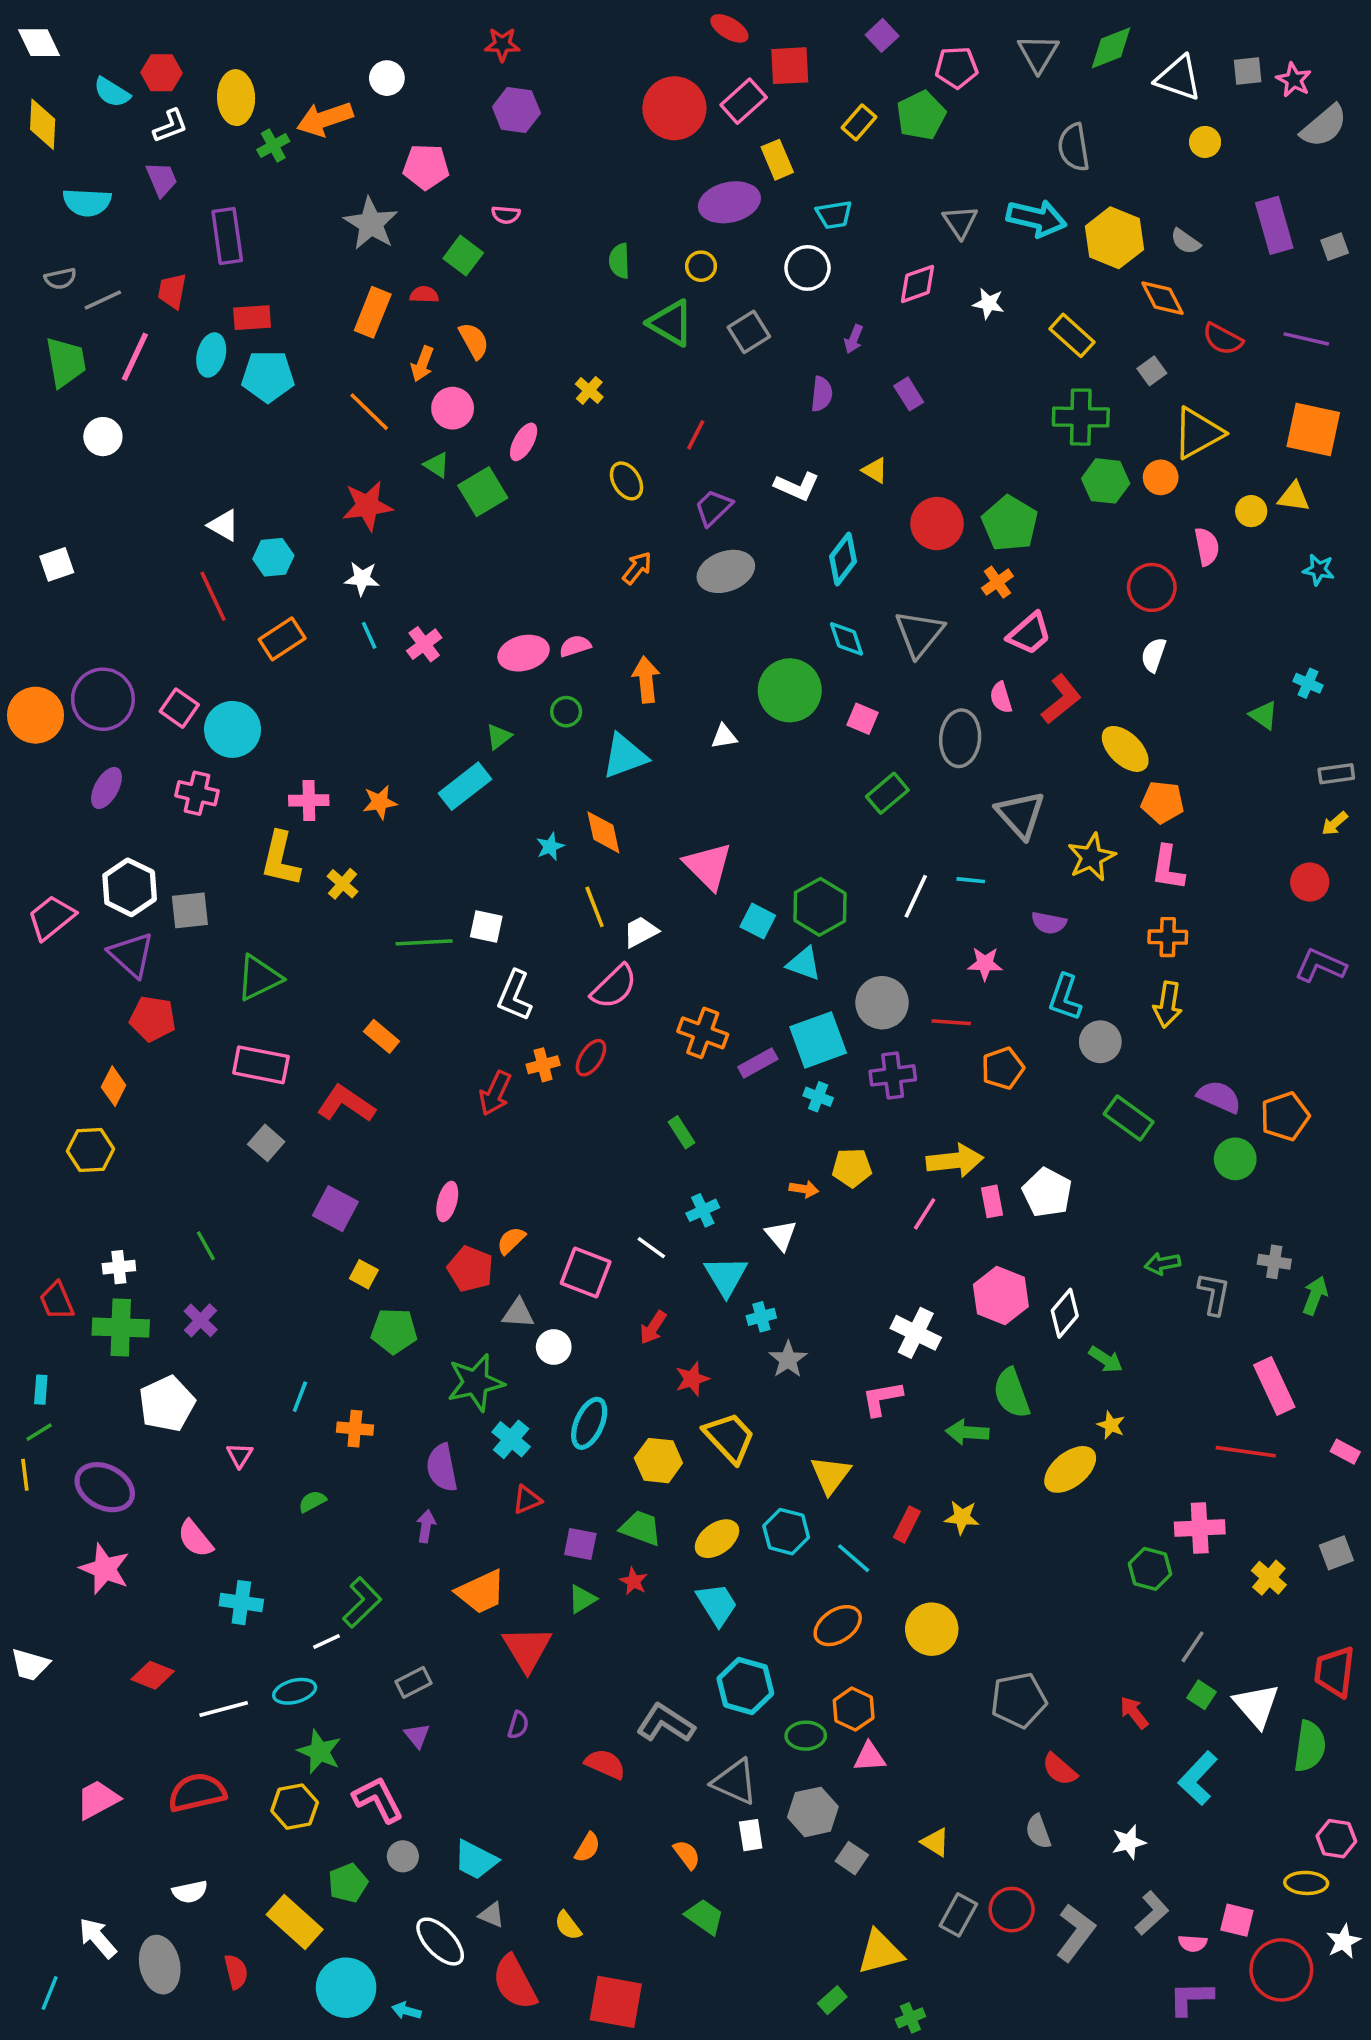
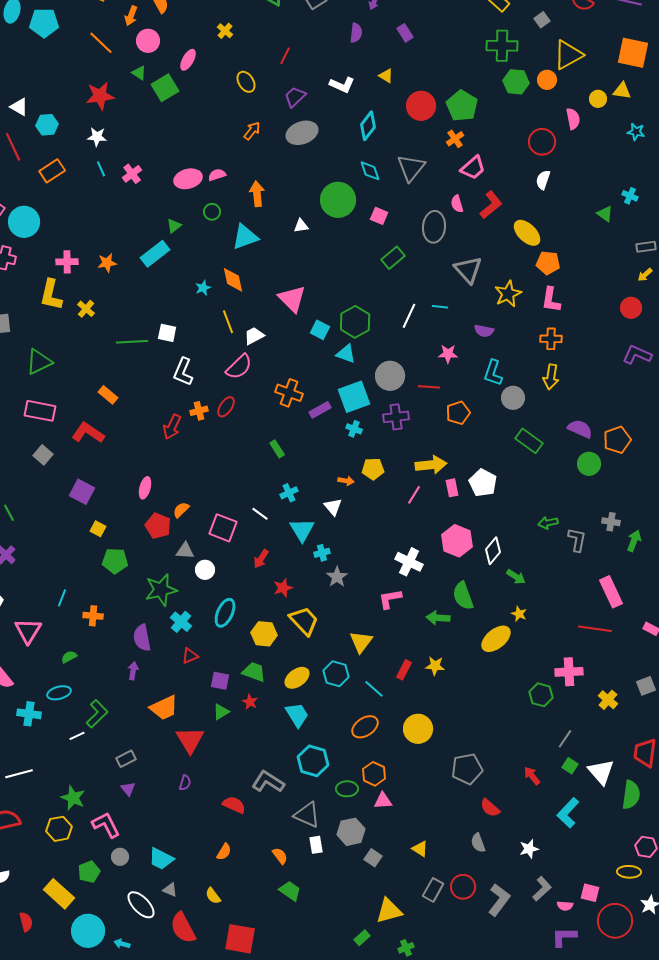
pink triangle: (240, 1455) -> (28, 631), size x1.8
cyan ellipse: (295, 1691) -> (59, 693), moved

